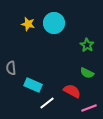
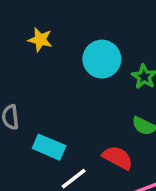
cyan circle: (54, 23) -> (102, 59), moved

